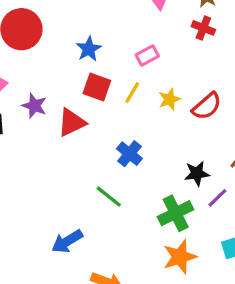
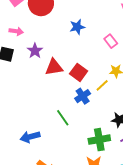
pink rectangle: (147, 55) -> (111, 41), turned 64
red square: (97, 87) -> (79, 72), moved
yellow line: (132, 92) -> (102, 85), moved

